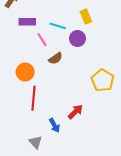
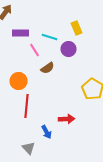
red arrow: (75, 112) -> (67, 119), turned 42

